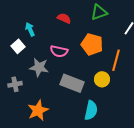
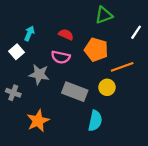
red semicircle: (64, 18) -> (66, 34), moved
cyan arrow: (30, 29) -> (29, 33), turned 48
orange line: (116, 60) -> (122, 67), turned 55
gray cross: (15, 84) -> (13, 93), turned 32

